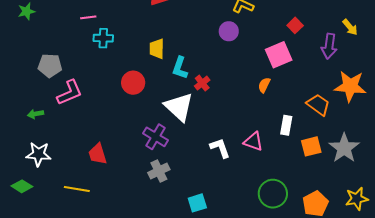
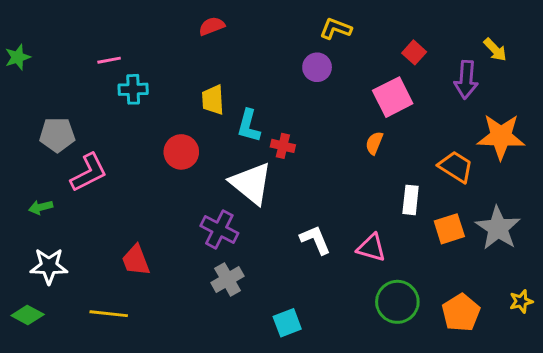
red cross: (202, 83) -> (283, 146), turned -35
pink triangle: (253, 142) -> (371, 248), moved
yellow star: (357, 199) -> (521, 301), size x0.7

